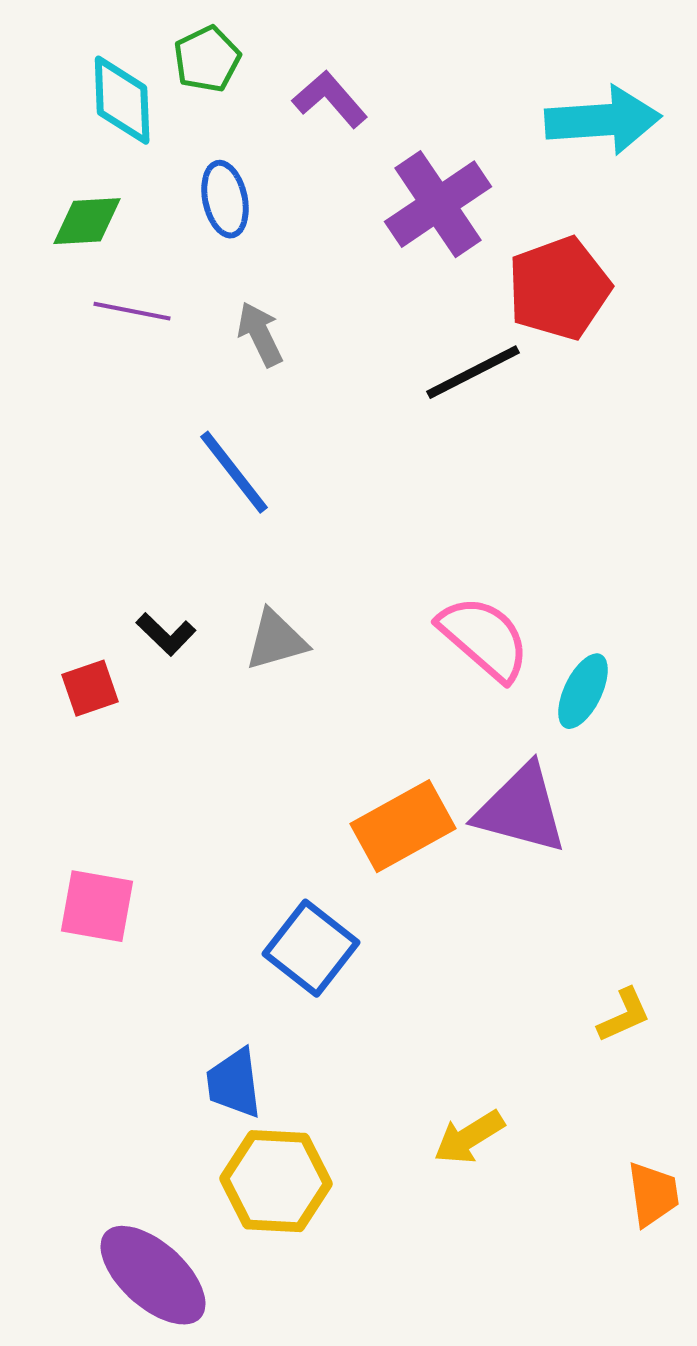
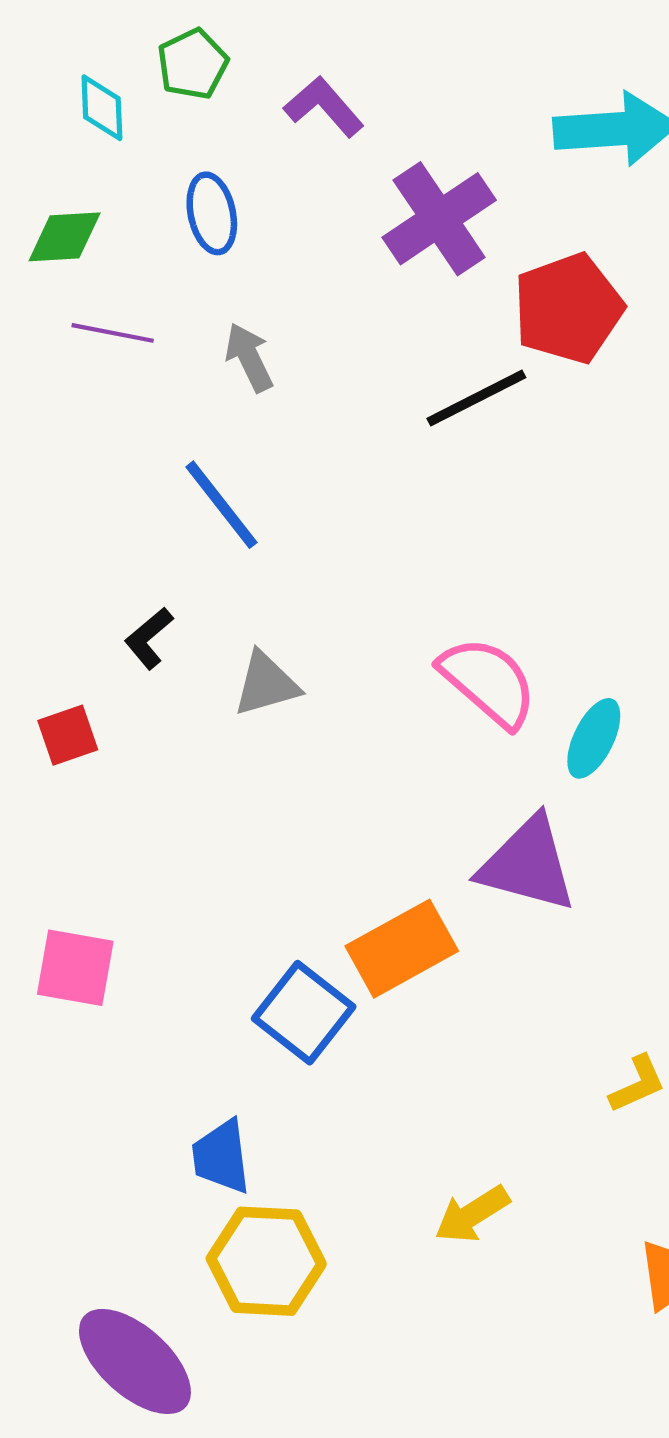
cyan diamond: (122, 100) -> (102, 108), size x0.7
black L-shape: (166, 634) -> (149, 638), moved, turned 96
orange rectangle: (403, 826) -> (402, 949), moved

